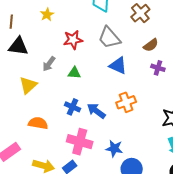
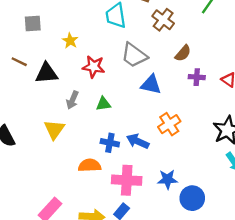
yellow star: (47, 15) -> (70, 41), moved
brown line: (11, 22) -> (19, 62), turned -56
red star: (73, 40) -> (94, 67), turned 30
black triangle: (18, 46) -> (47, 73), moved
orange semicircle: (38, 123) -> (90, 165), moved

